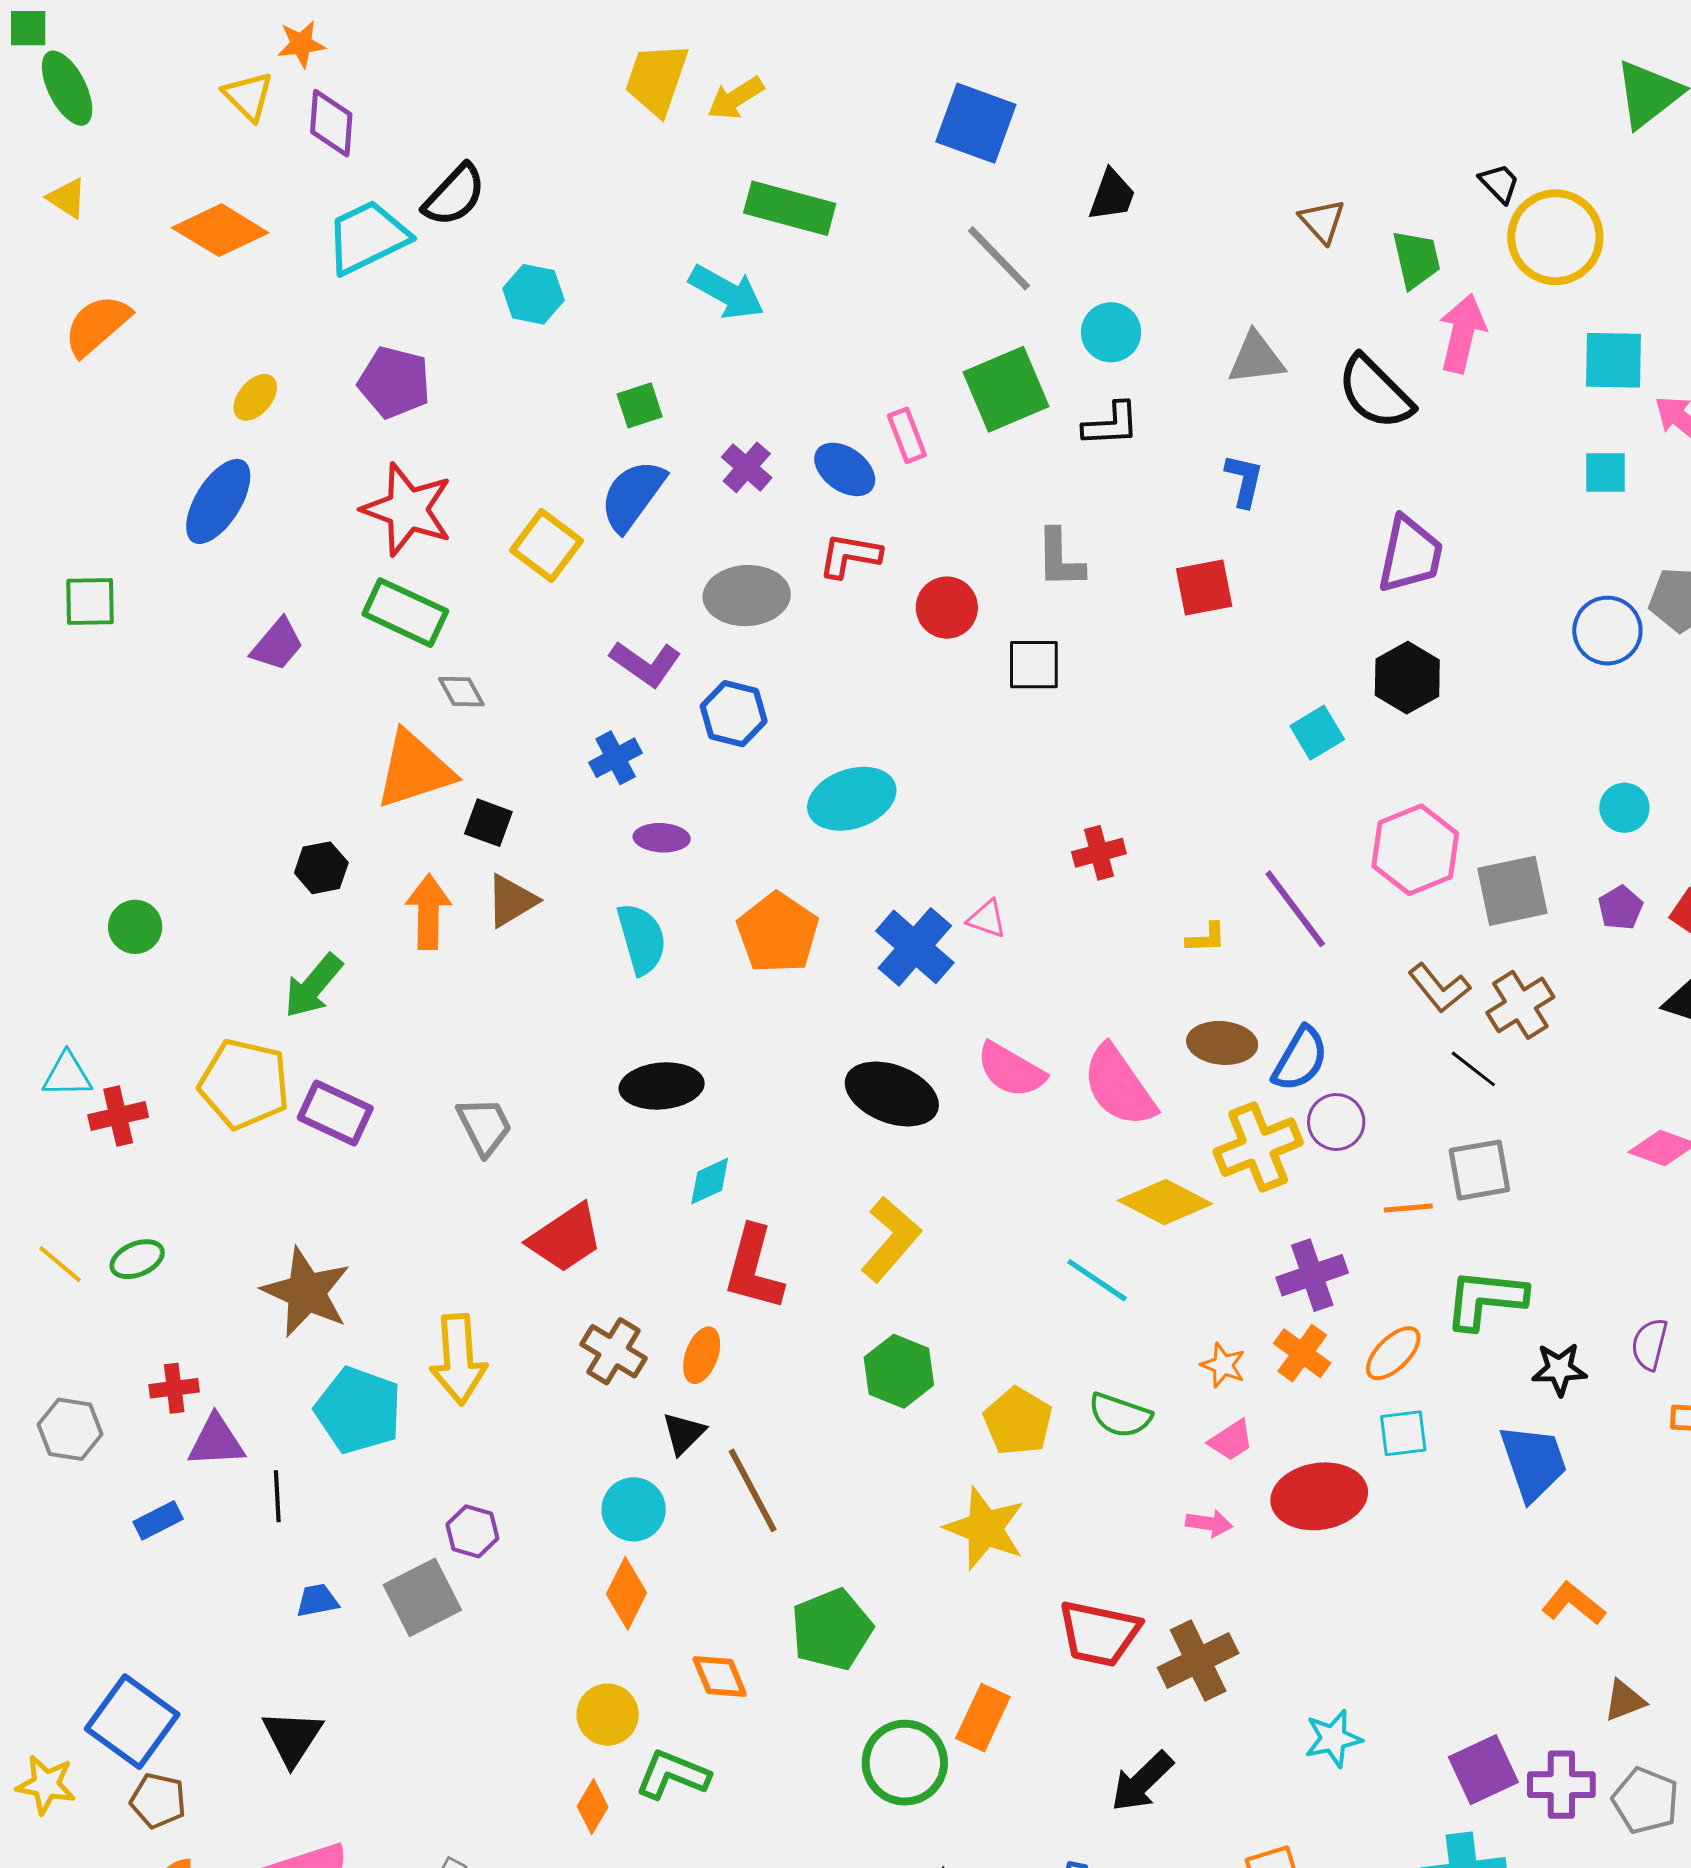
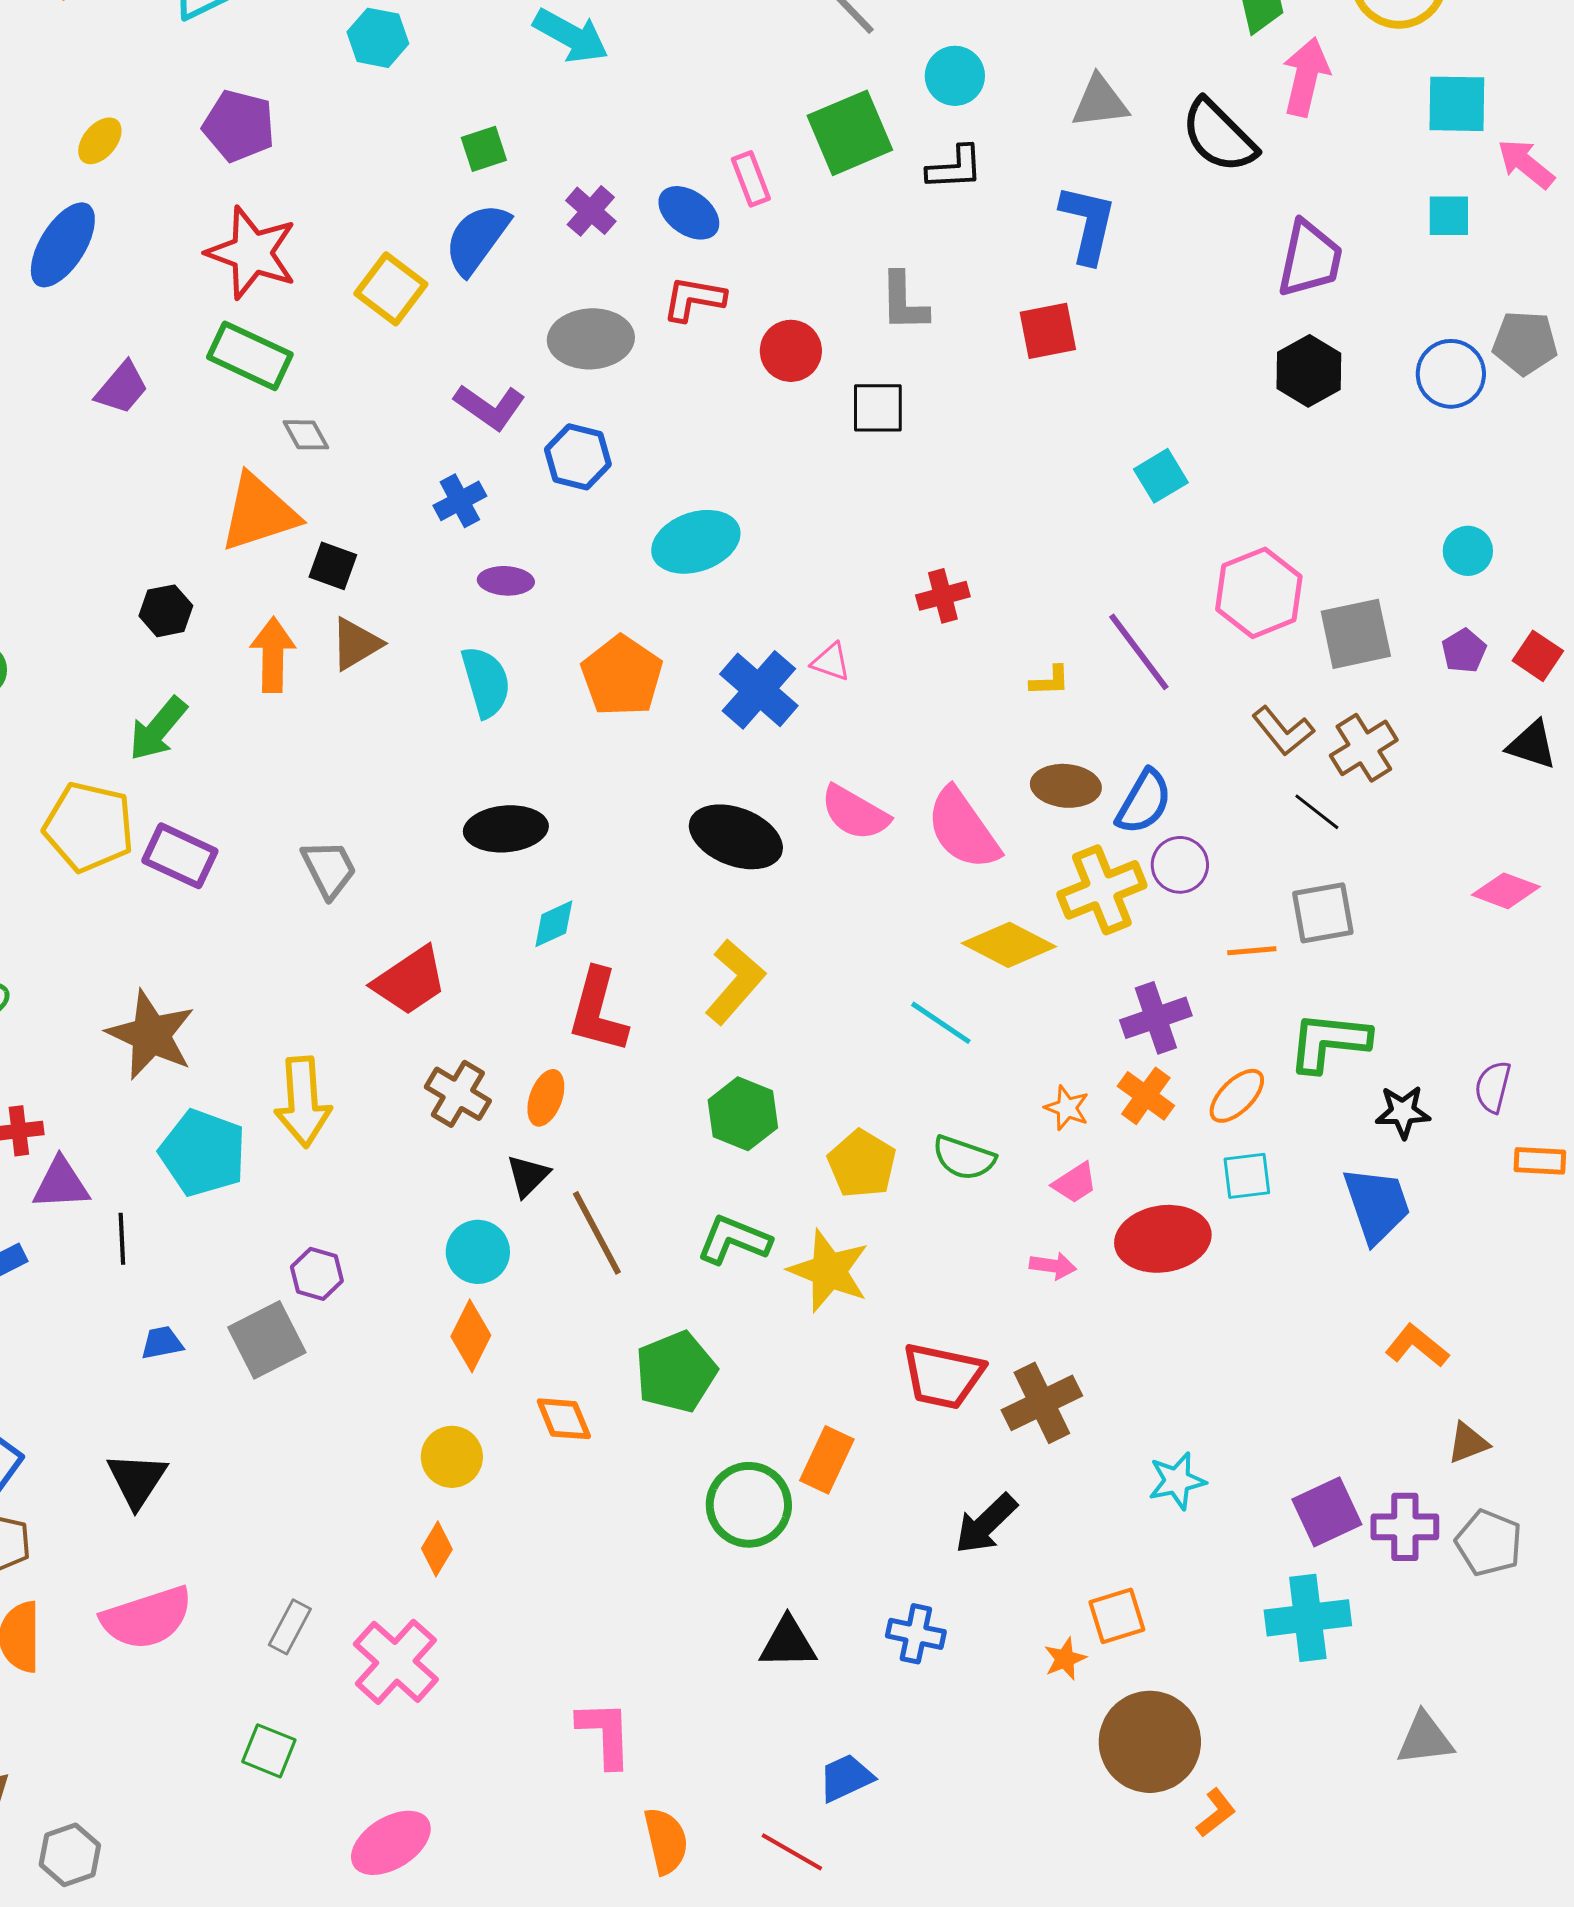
blue L-shape: (1244, 480) -> (1088, 224), size x1.5
purple trapezoid: (1410, 554) -> (1310, 259), moved
black hexagon: (1407, 678) -> (1309, 371), moved
green L-shape: (673, 1775) -> (734, 1240), moved

